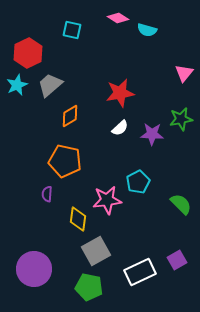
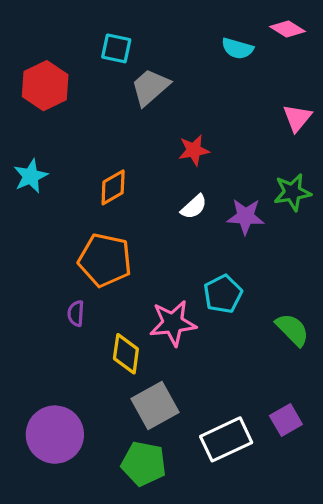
pink diamond: (118, 18) -> (288, 29), moved
cyan star: (17, 85) -> (31, 176), moved
gray trapezoid: (50, 85) -> (150, 87), moved
red star: (120, 93) -> (194, 150), size x0.7

